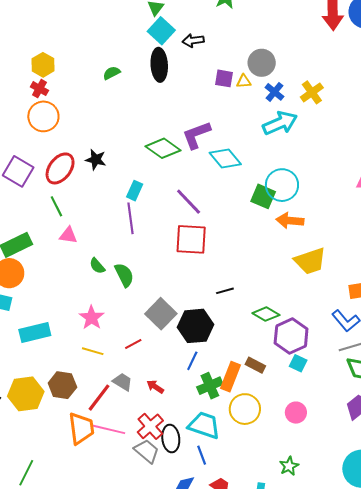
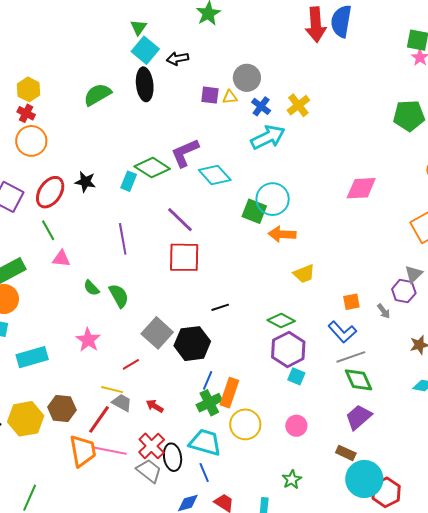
green semicircle: (112, 73) -> (97, 95), size x1.6
cyan rectangle: (135, 191) -> (129, 181), moved
yellow trapezoid: (310, 261) -> (304, 274), size x0.7
green diamond: (266, 314) -> (281, 321), moved
yellow line: (93, 351) -> (112, 390), moved
blue line: (192, 361) -> (208, 380), moved
brown rectangle: (255, 365) -> (346, 453), moved

